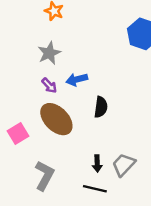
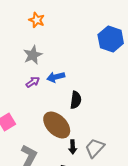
purple arrow: (49, 85) -> (33, 82), turned -80
brown ellipse: (56, 119) -> (57, 125), moved

